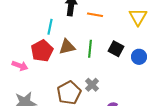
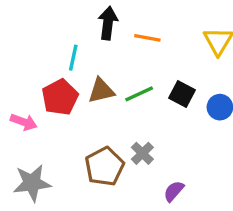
green line: (90, 49) -> (139, 94), turned 60

